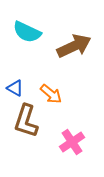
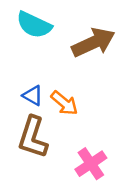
blue triangle: (15, 88) -> (33, 96), moved

